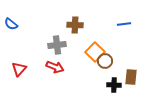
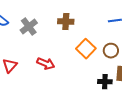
gray cross: (57, 45) -> (29, 27), moved, turned -30
brown circle: (105, 61) -> (111, 51), moved

